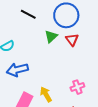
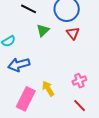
green triangle: (51, 37) -> (43, 30), moved

